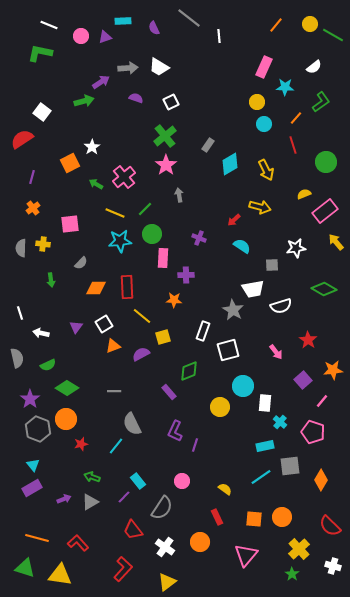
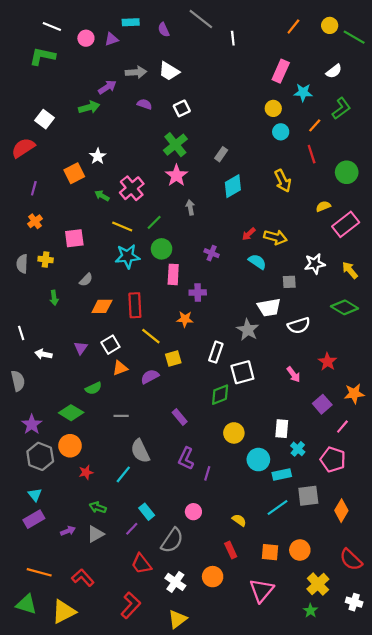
cyan diamond: (230, 164) -> (233, 186), moved
yellow arrow: (260, 207) -> (275, 237), moved
yellow arrow: (336, 242) -> (350, 270), moved
green semicircle: (48, 365) -> (93, 388), moved
green diamond: (189, 371) -> (220, 395), moved
cyan circle: (243, 386) -> (258, 460), moved
yellow triangle: (60, 575) -> (64, 612), turned -35

